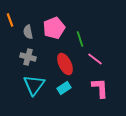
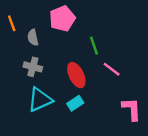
pink pentagon: (54, 28) -> (62, 19), moved
cyan triangle: (34, 85) -> (40, 100), turned 30
pink L-shape: (100, 88) -> (132, 109), moved

